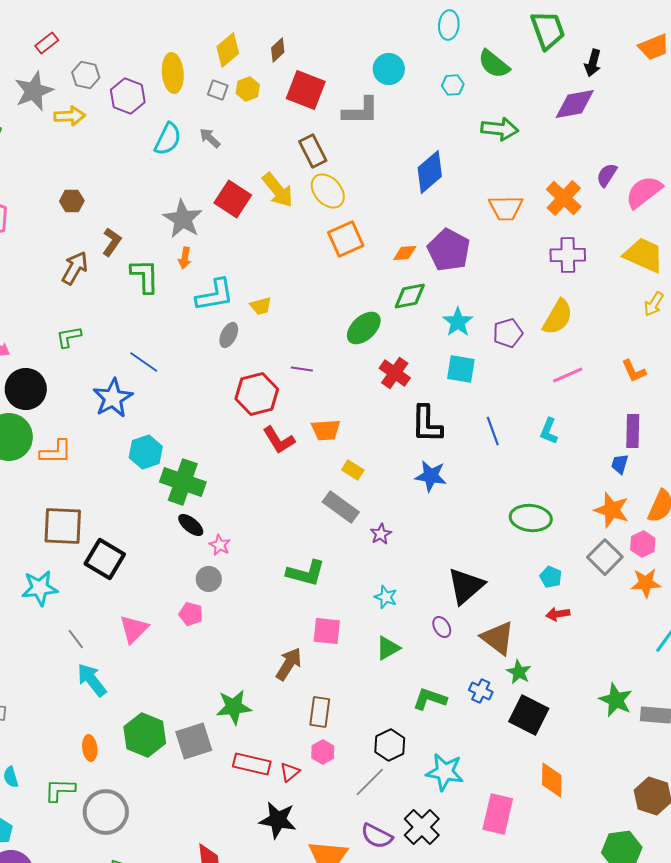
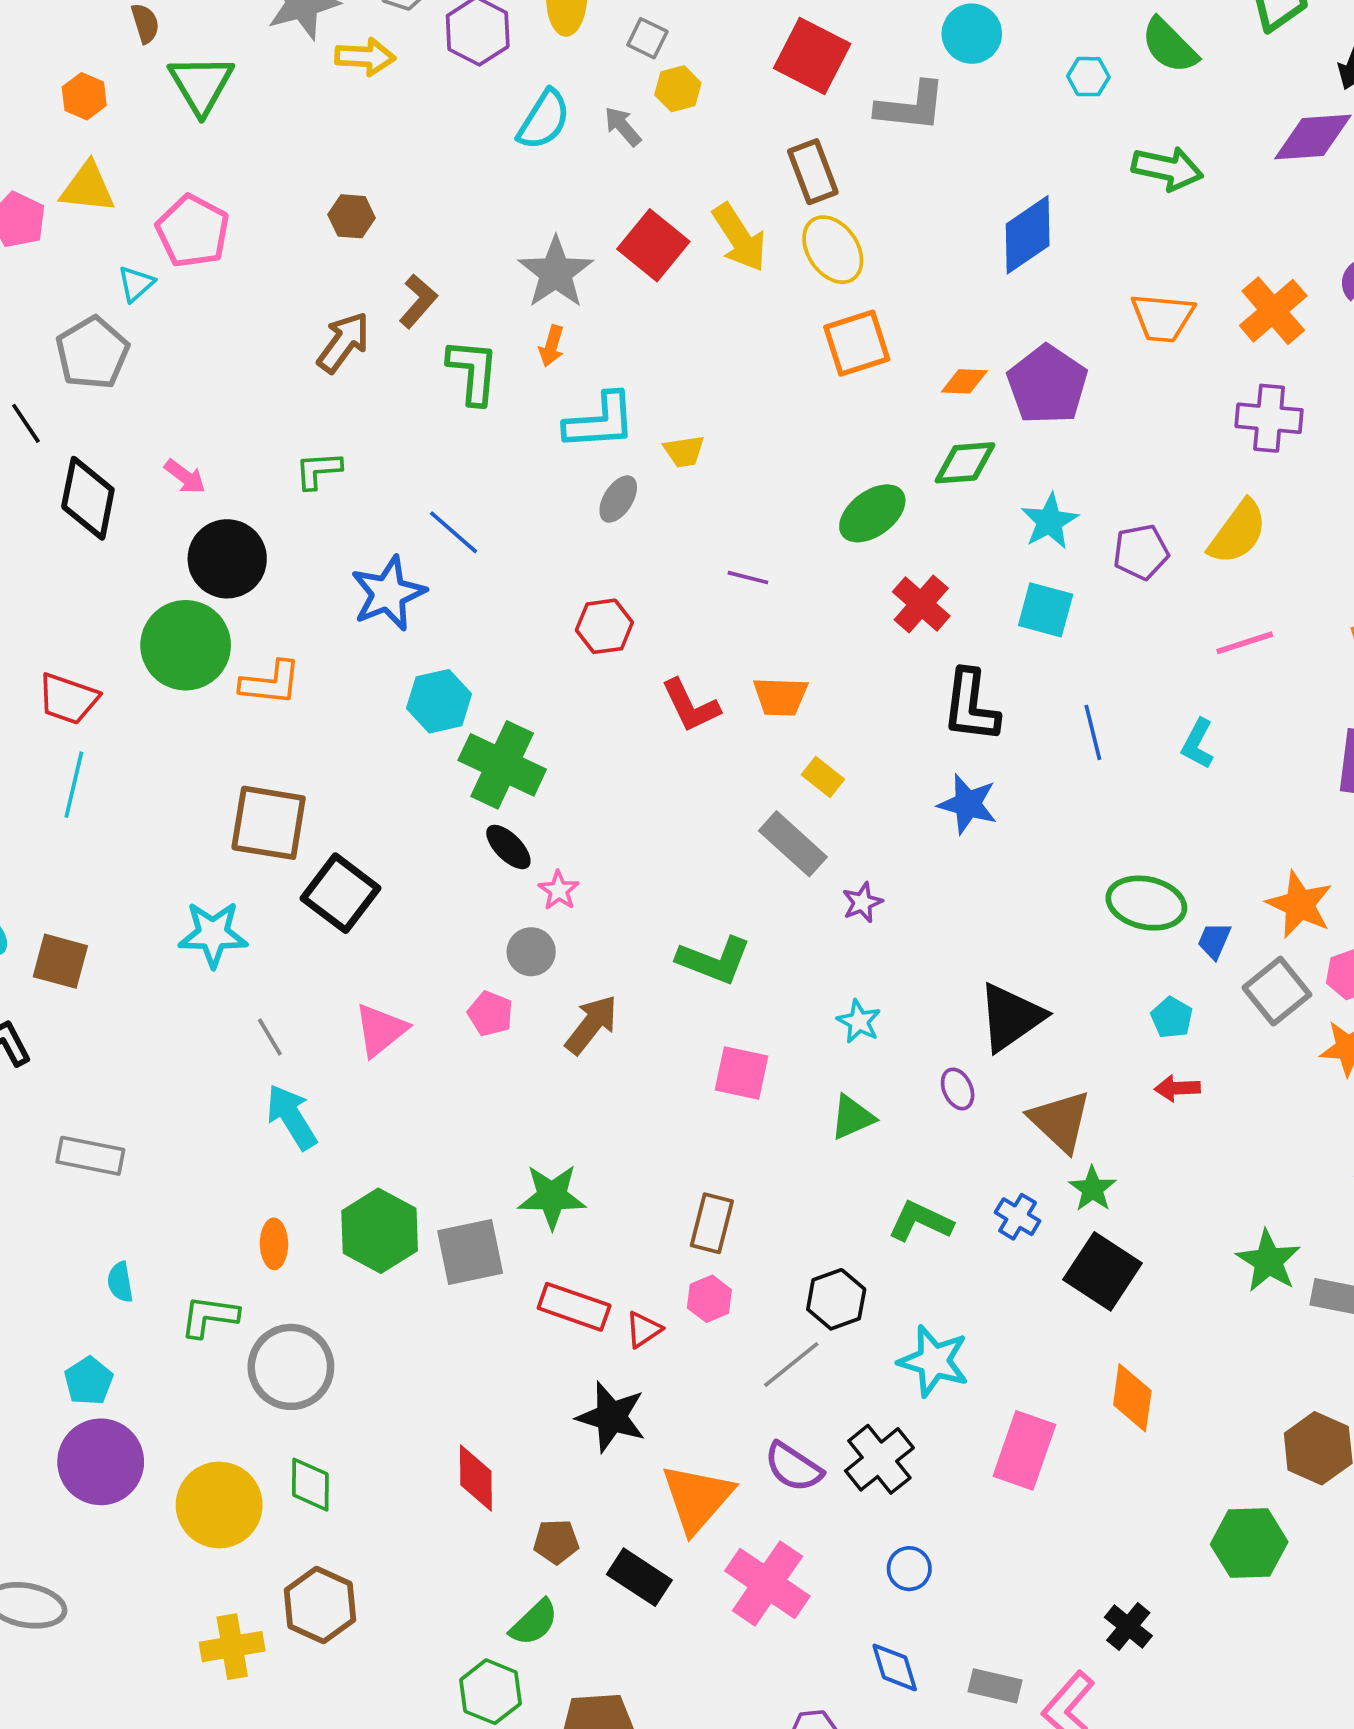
yellow hexagon: (248, 89) -> (678, 89), moved
red hexagon: (257, 394) -> (604, 626), moved, size x0.7
blue trapezoid: (620, 464) -> (1214, 941), moved
brown arrow: (289, 664) -> (591, 1025), moved

